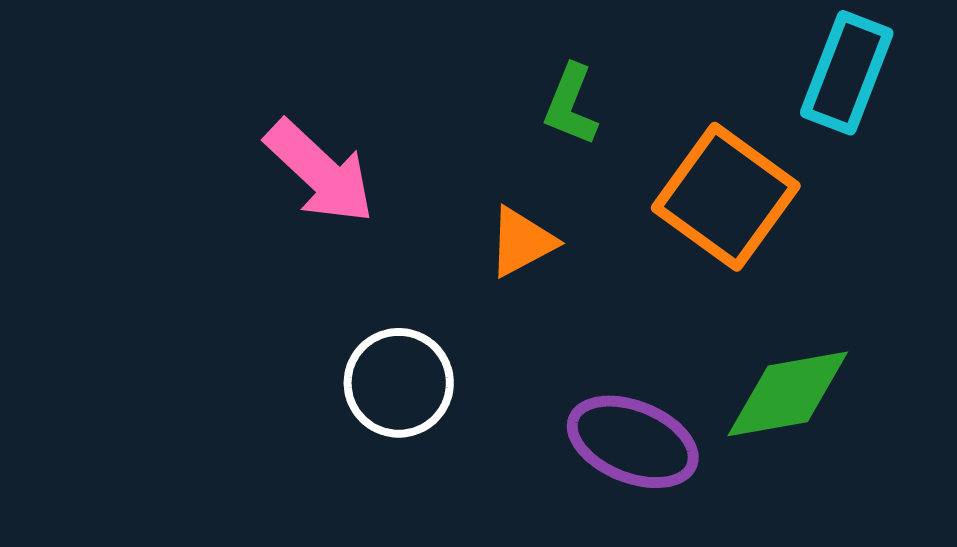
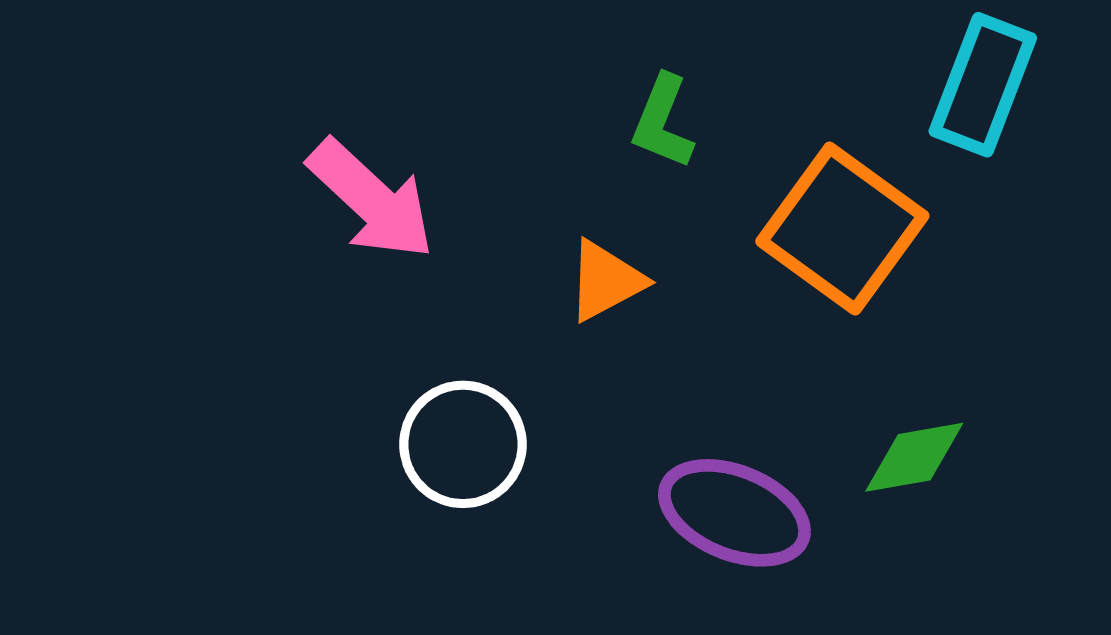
green diamond: (788, 394) -> (914, 457), size x0.7

